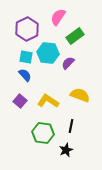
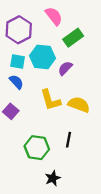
pink semicircle: (58, 17) -> (54, 16), turned 108
yellow L-shape: (48, 101) -> (50, 100), moved, turned -140
black star: (66, 150) -> (53, 178), moved

